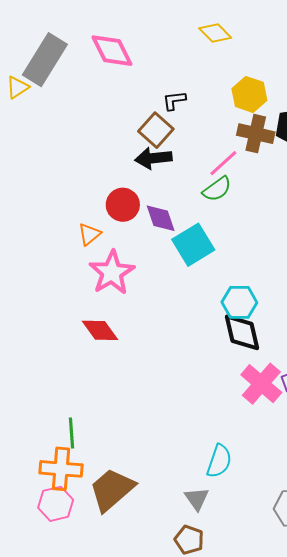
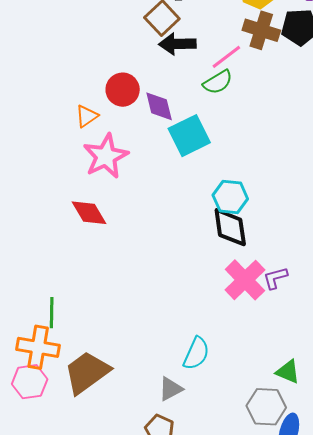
black arrow: (153, 158) -> (177, 44), moved
gray triangle: (197, 499) -> (171, 389), turned 32

